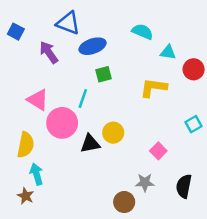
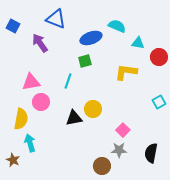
blue ellipse: (93, 46) -> (91, 38), moved
pink triangle: (38, 100) -> (31, 82), turned -42
pink circle: (62, 123) -> (41, 102), moved, size x0.7
pink square: (158, 151) -> (123, 130), moved
brown star: (26, 196) -> (13, 160), moved

